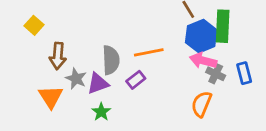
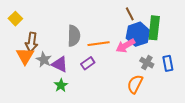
gray semicircle: (111, 60) -> (74, 36), moved
pink arrow: (203, 61) -> (125, 46), moved, turned -48
purple triangle: (98, 83) -> (60, 64), turned 42
orange triangle: (51, 97) -> (25, 56), moved

